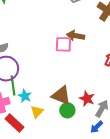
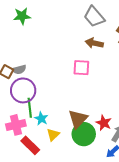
brown arrow: (76, 36) -> (94, 43), moved
brown triangle: (61, 95) -> (78, 119), turned 50
green circle: (67, 110) -> (84, 134), size x1.5

